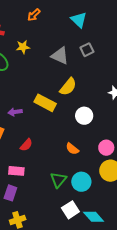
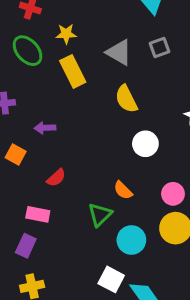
yellow semicircle: (68, 87) -> (126, 99), turned 108
yellow rectangle: (45, 103) -> (73, 71), moved, turned 30
green triangle: (58, 180) -> (100, 215), moved
white square: (70, 210) -> (111, 279), turned -36

